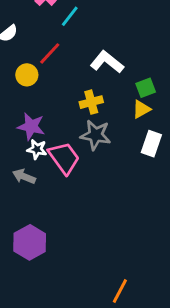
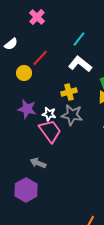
cyan line: (70, 16) -> (79, 39), moved
white star: (37, 149) -> (49, 114), moved
gray arrow: (24, 177) -> (38, 163), moved

